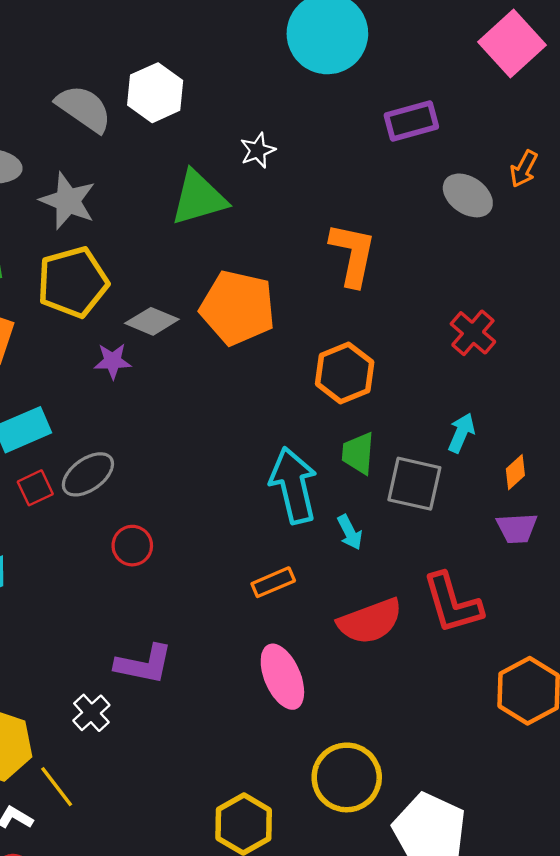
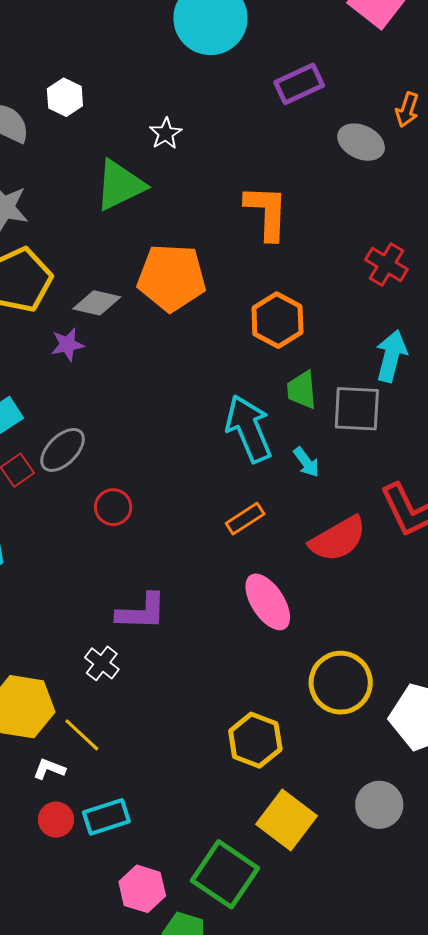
white hexagon: (155, 93) -> (65, 97), size x0.7
cyan arrow: (461, 433) -> (391, 356), size x1.4

